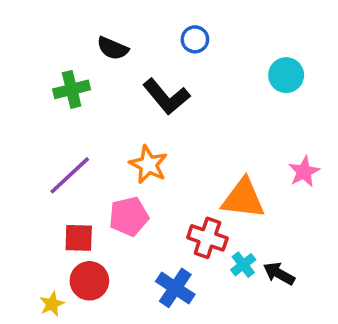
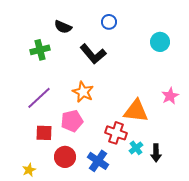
black arrow: (279, 274) -> (156, 153), turned -120
red circle: (89, 281) -> (65, 157), moved

